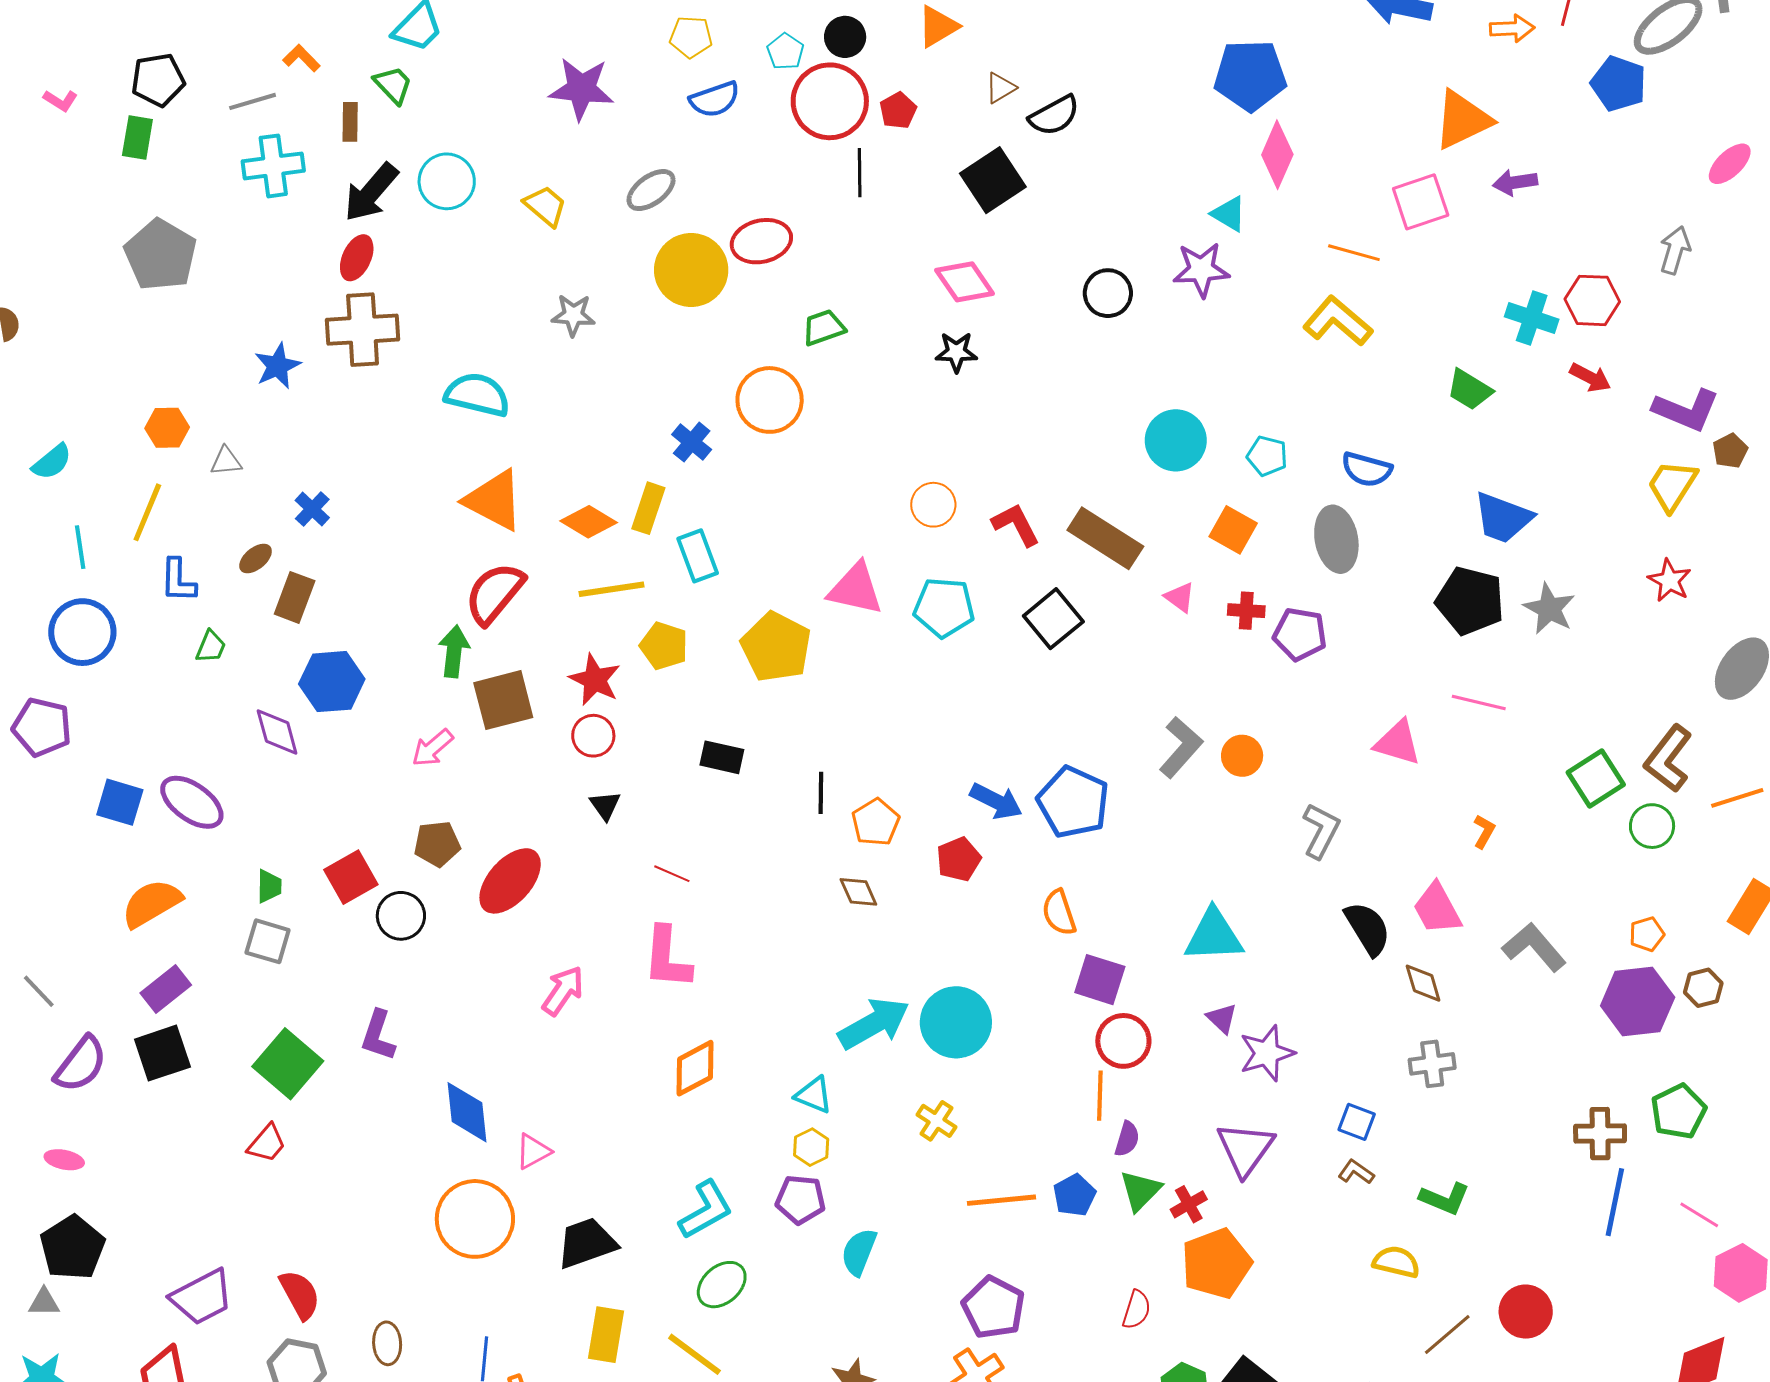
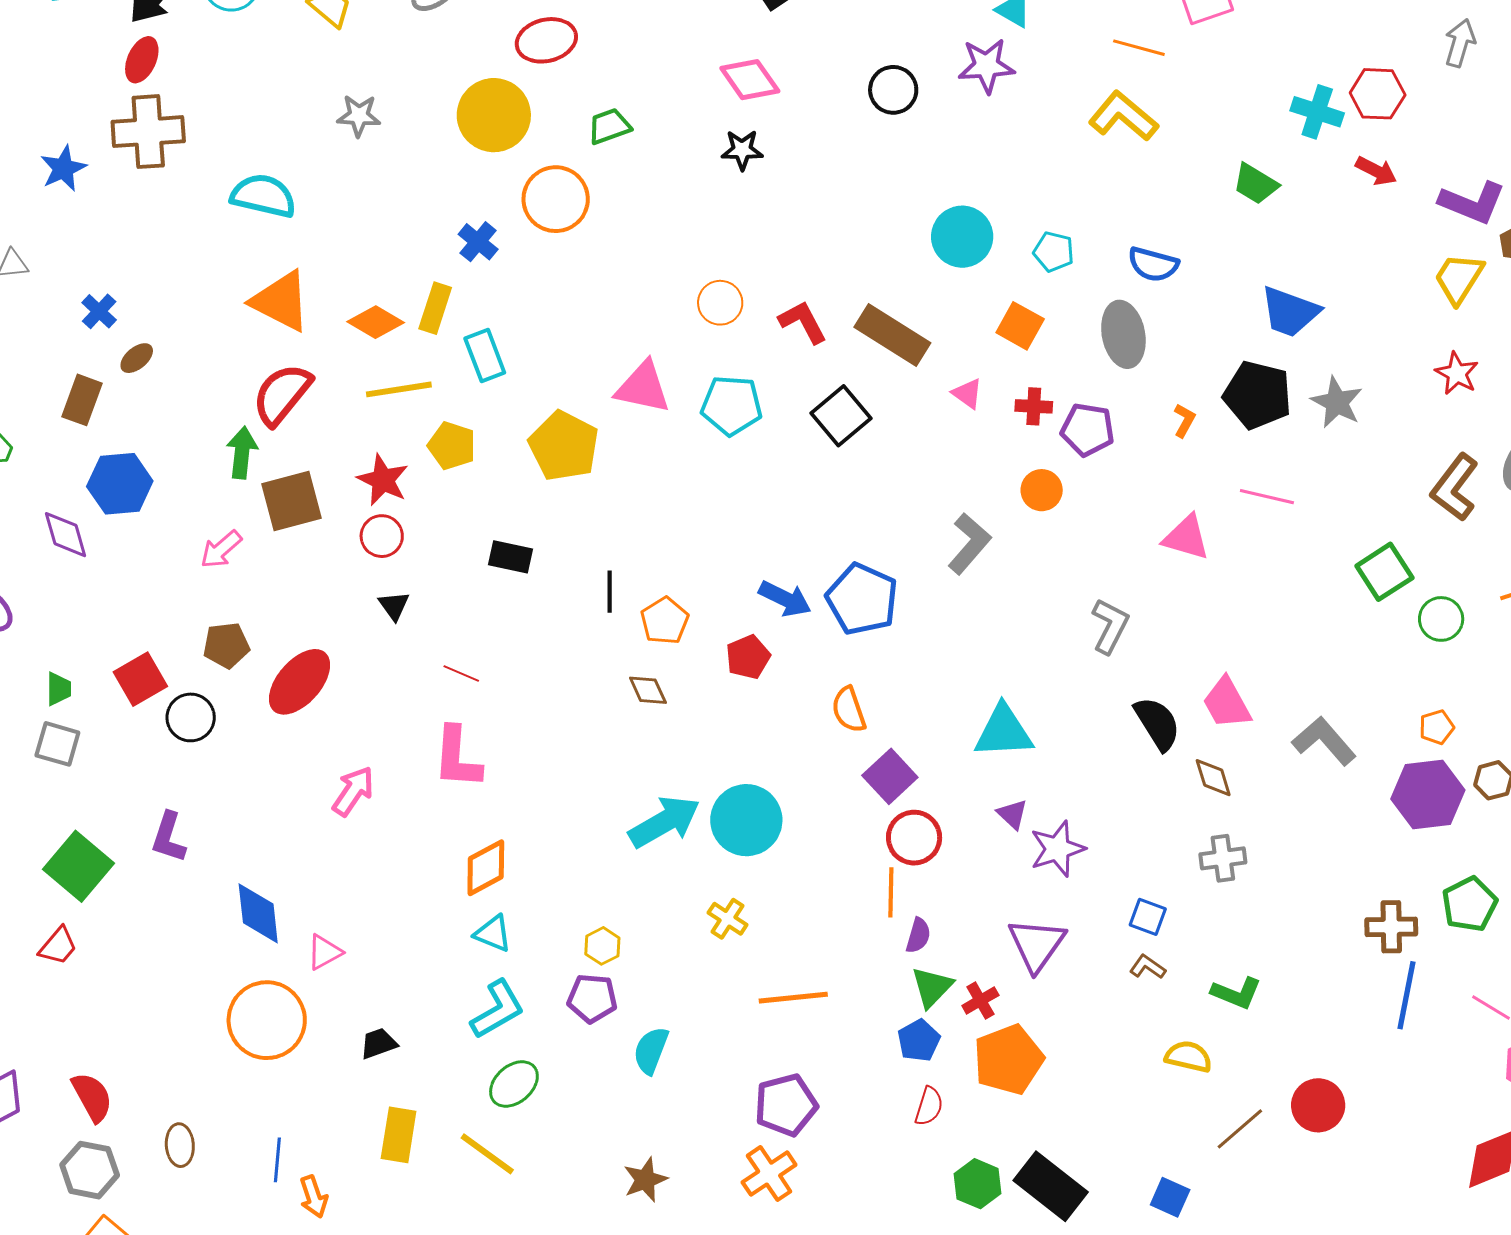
yellow circle: (691, 270) -> (494, 115), moved
brown ellipse: (256, 559) -> (137, 358), moved
orange circle: (1242, 756) -> (1042, 490), moved
brown L-shape: (1668, 759) -> (1455, 487), moved
orange L-shape: (1484, 831) -> (1184, 420), moved
purple square: (1100, 980) -> (890, 776), turned 30
cyan triangle: (814, 1095) -> (493, 934), moved
blue pentagon: (1074, 1195) -> (919, 1041), moved
black trapezoid: (587, 1243) -> (379, 1043), size x0.6
purple pentagon: (993, 1307) -> (786, 1105), turned 30

